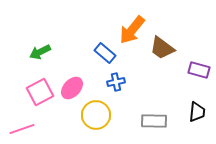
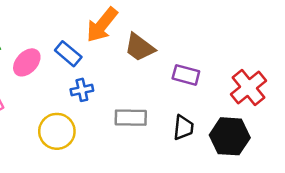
pink ellipse: (72, 88) -> (27, 62), moved
gray rectangle: (154, 121) -> (131, 118), moved

